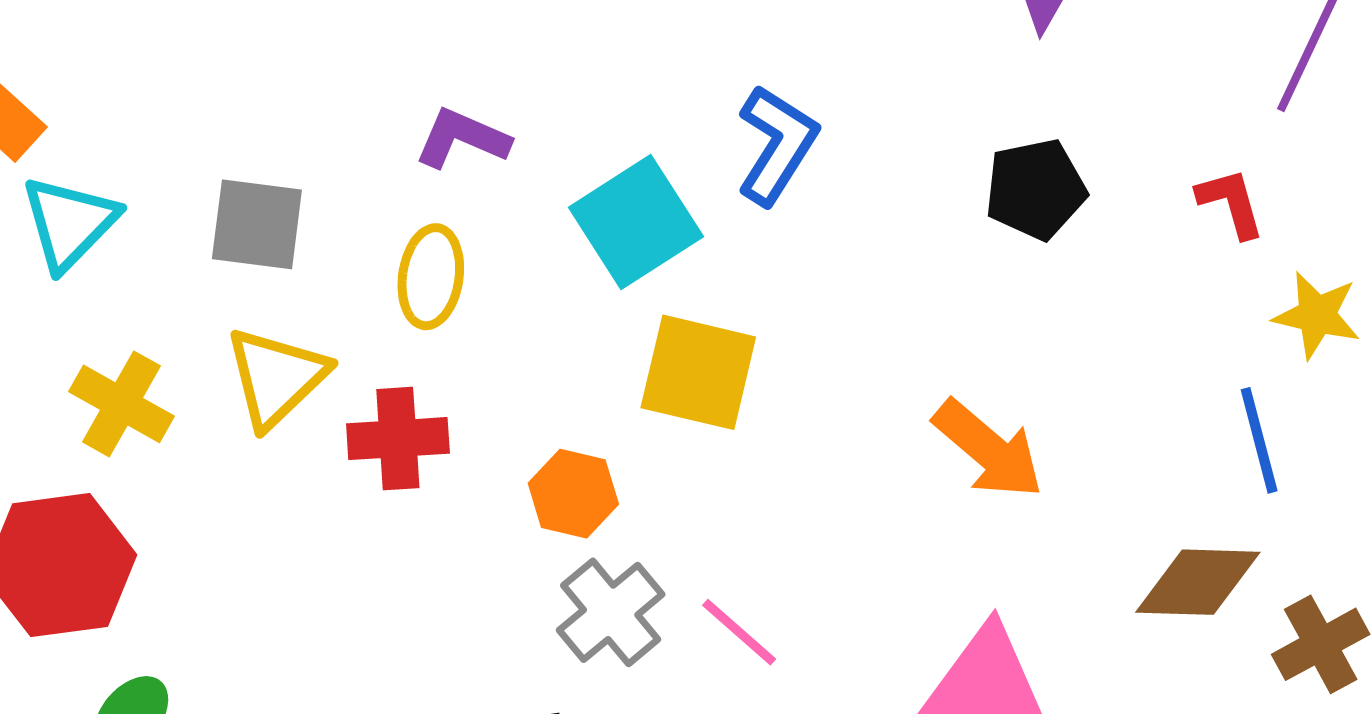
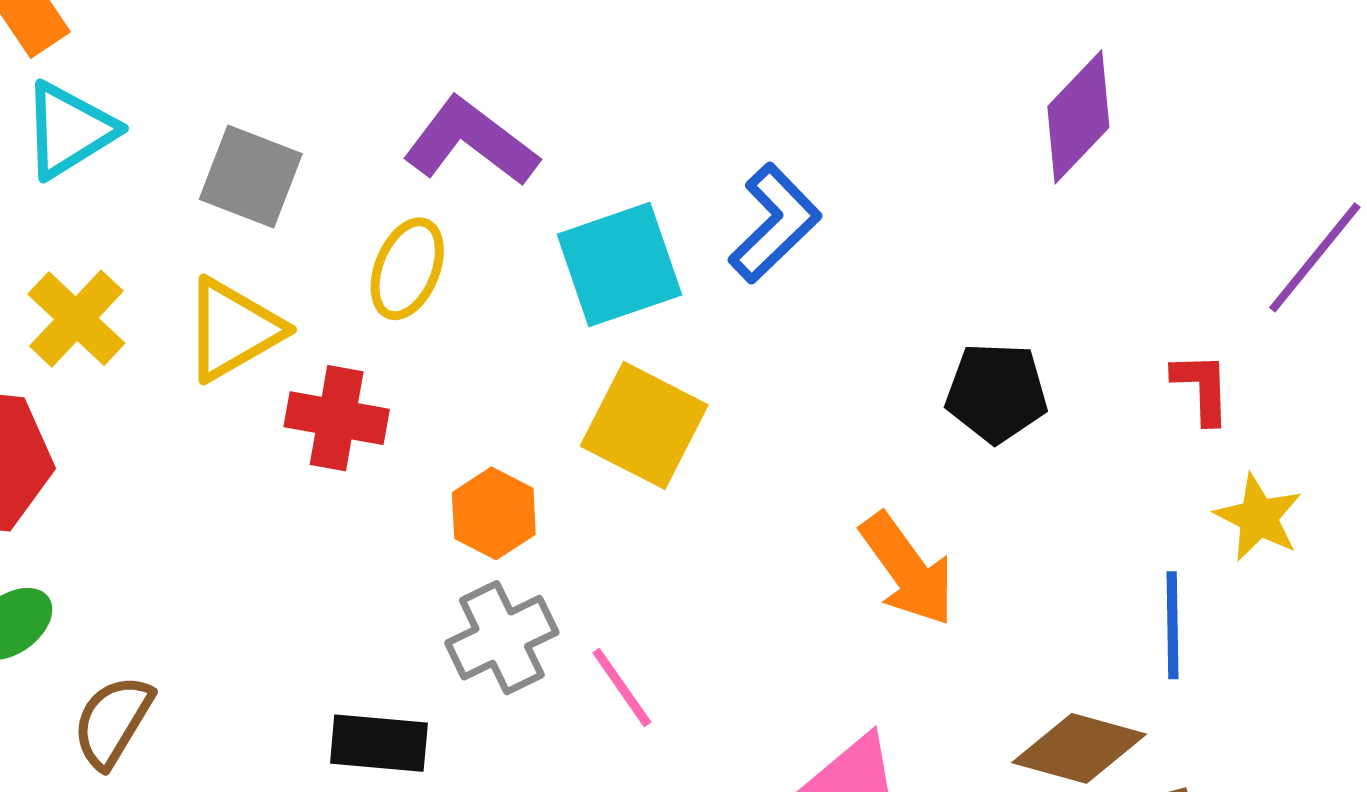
purple L-shape: (462, 138) -> (471, 142), size x1.4
black pentagon: (1036, 189) -> (997, 393), moved

